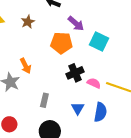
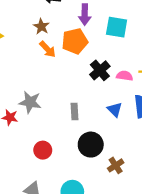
brown star: (28, 22) -> (41, 26), moved
purple arrow: (76, 24) -> (85, 15), turned 66
orange arrow: (25, 66) -> (48, 49), moved

